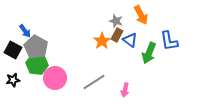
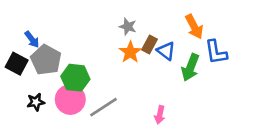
orange arrow: (141, 15) -> (194, 27), moved
gray star: (116, 21) -> (128, 27), moved
green hexagon: (37, 64) -> (75, 78), moved
black star: (13, 80) -> (36, 102), moved
gray line: (94, 82) -> (103, 107), moved

